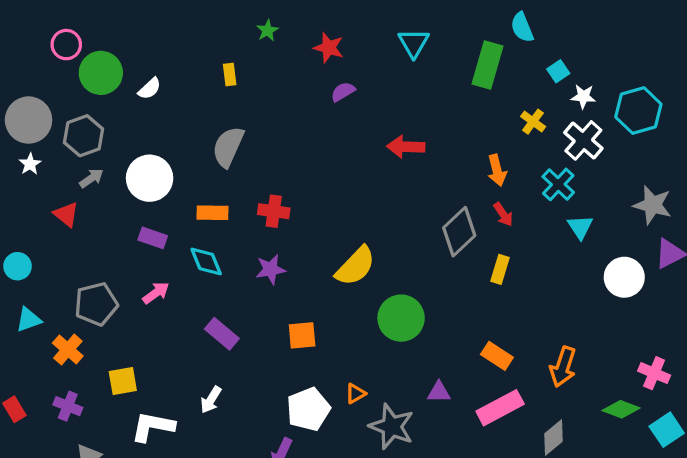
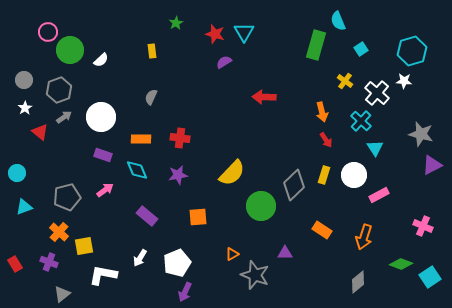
cyan triangle: (414, 43) -> (244, 32), moved
white star: (583, 96) -> (404, 81), moved
cyan hexagon: (638, 111) -> (412, 51), moved
gray circle: (29, 120) -> (24, 80), size x0.6
gray semicircle: (228, 147) -> (151, 97), size x0.6
red triangle: (66, 214) -> (40, 132), moved
gray diamond: (459, 232) -> (294, 185), moved
white circle: (624, 277) -> (354, 175), moved
orange cross: (68, 350) -> (59, 232), moved
pink cross: (654, 373) -> (423, 226), moved
pink rectangle: (500, 408) -> (379, 195), moved, size x0.7
white pentagon: (308, 409) -> (177, 263), moved

